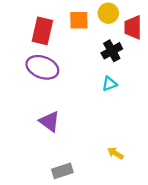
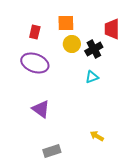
yellow circle: (108, 13) -> (72, 44), moved
red rectangle: (42, 31) -> (35, 32), size x0.6

